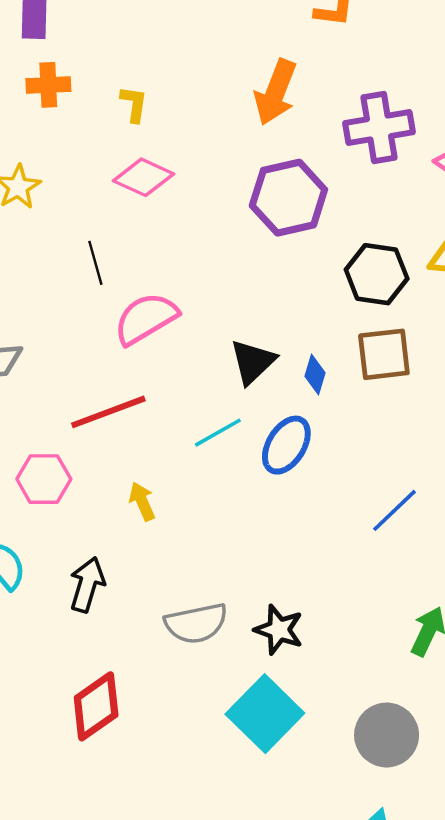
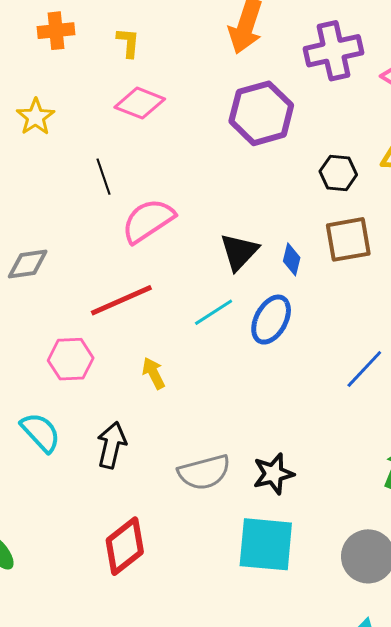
black hexagon: (377, 274) -> (338, 173), size x0.7
black star: (279, 630) -> (273, 474), turned -30
cyan square: (265, 714) -> (266, 544), turned -36

